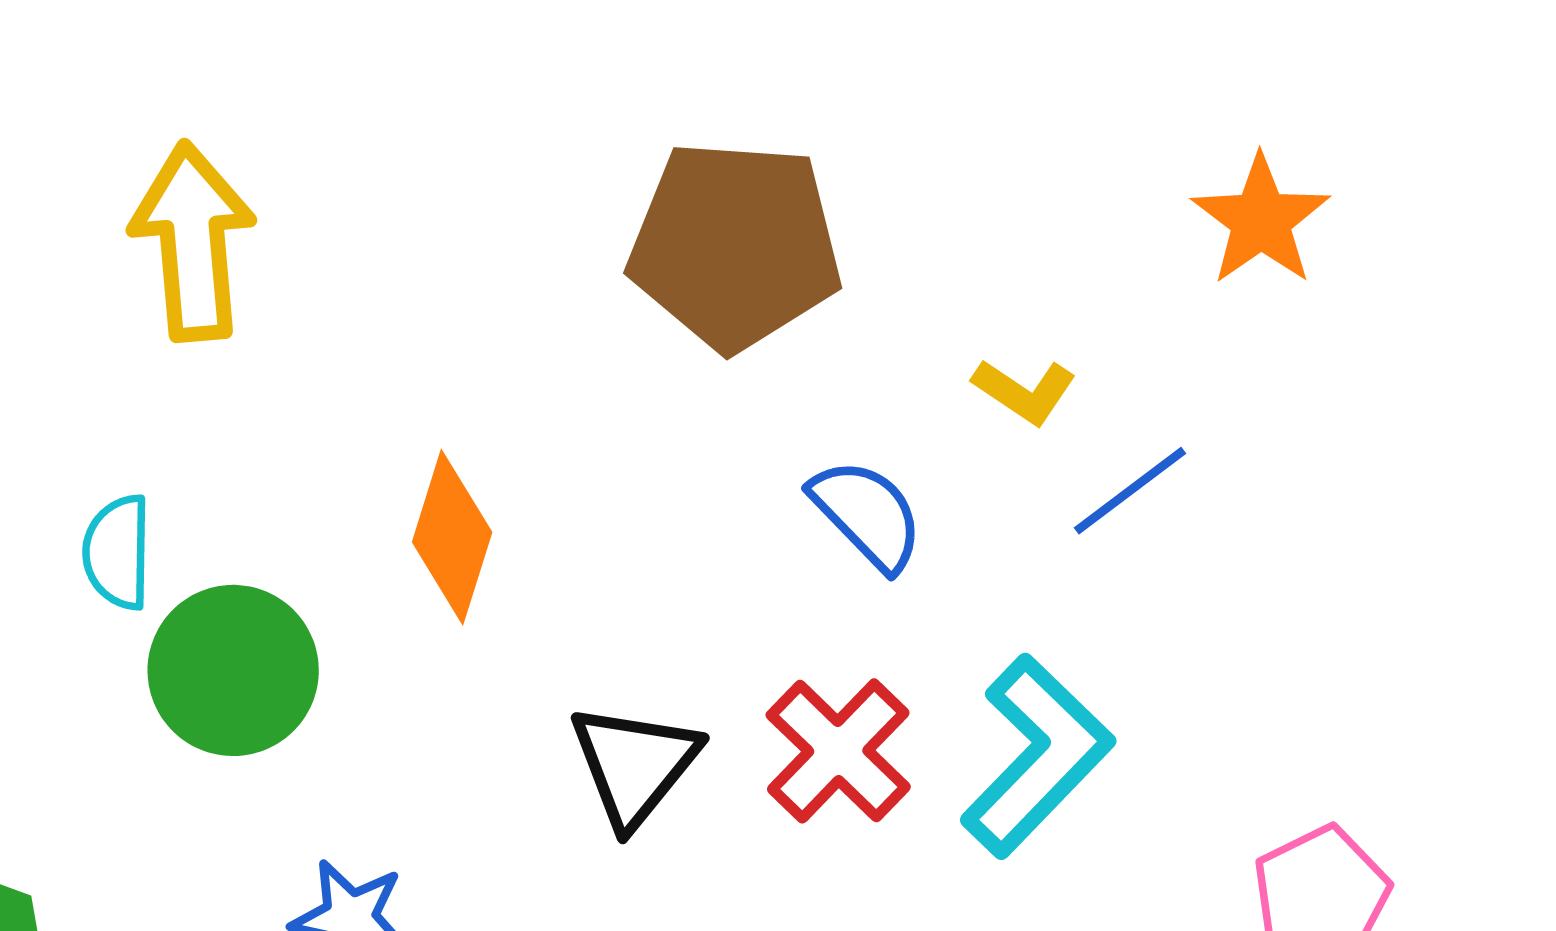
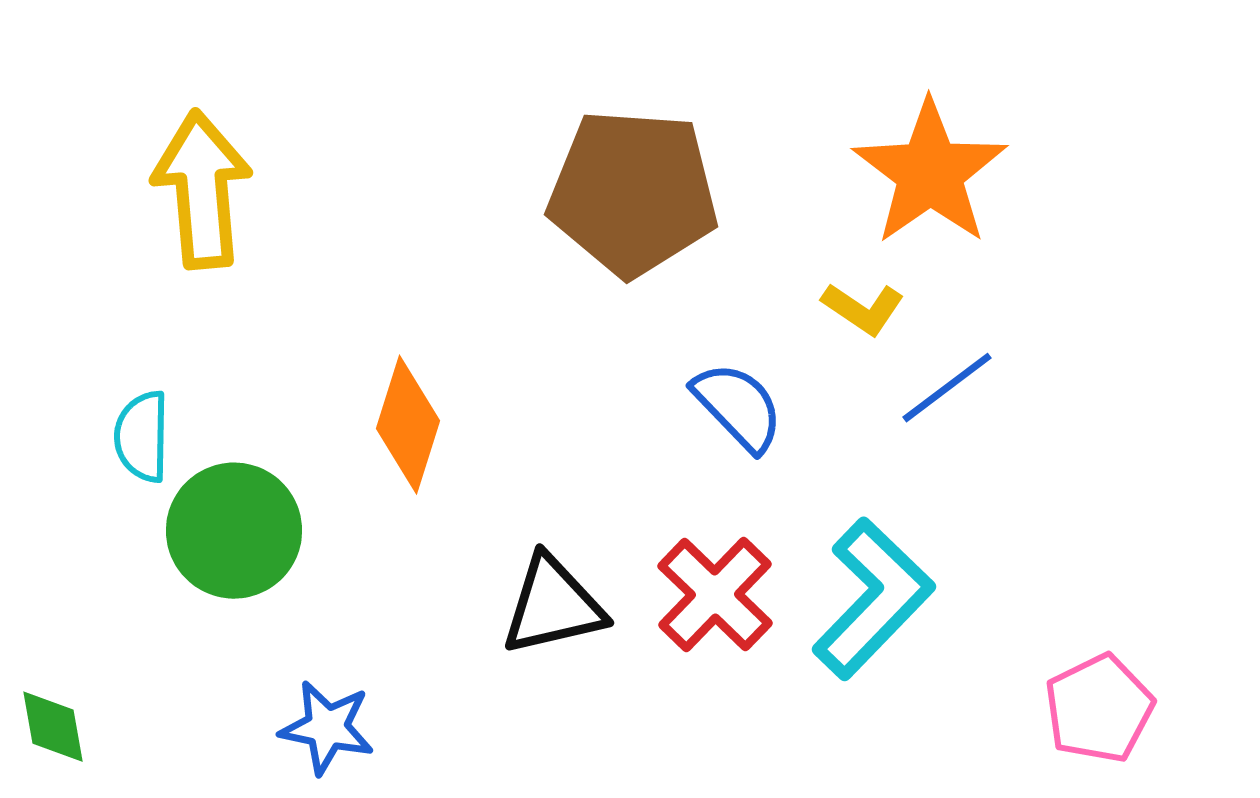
orange star: (1261, 220) -> (930, 173), moved, size x1.4
black triangle: (634, 765) -> (553, 606), turned 38

